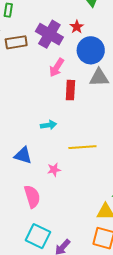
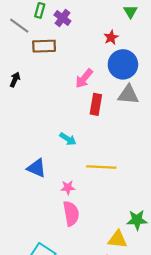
purple cross: (49, 34) -> (62, 18), moved, size x0.6
cyan arrow: (49, 125) -> (68, 139), turned 35
pink semicircle: (32, 197) -> (71, 213), moved

